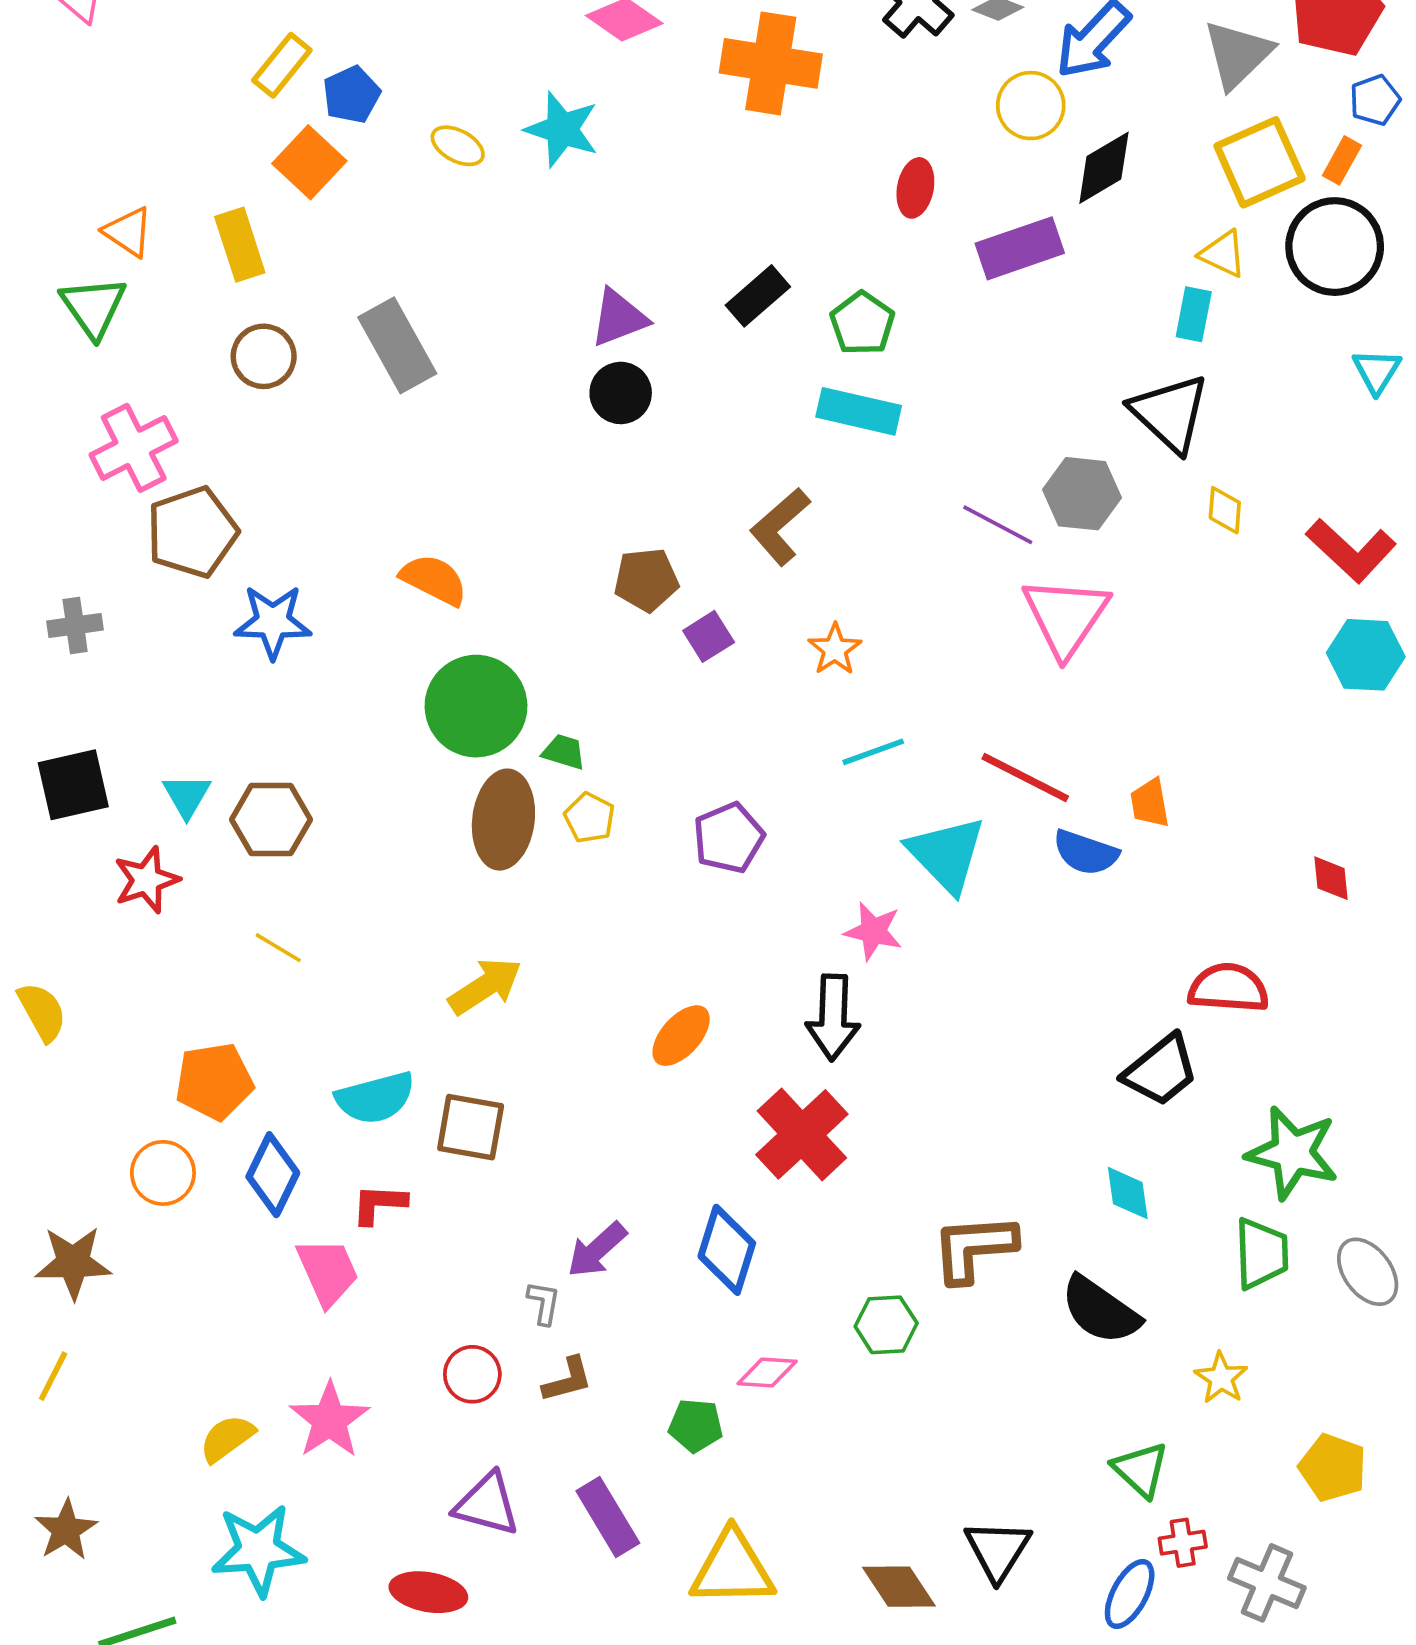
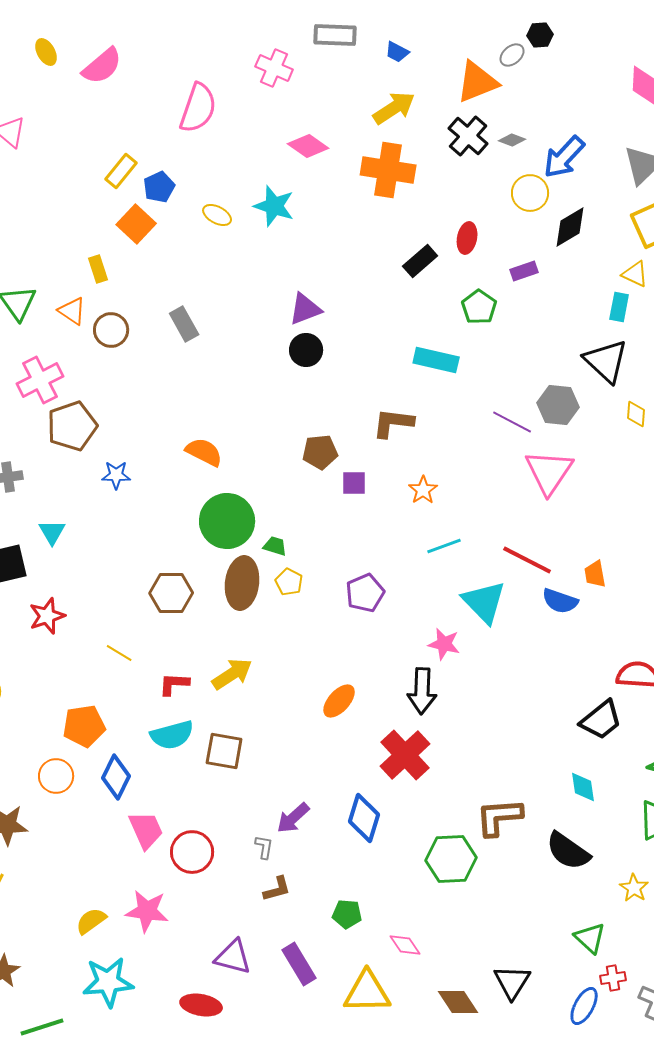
orange triangle: (128, 232) -> (72, 311), moved
yellow rectangle: (240, 245) -> (98, 269), size x0.7
purple rectangle: (1020, 248) -> (524, 271), size x0.6
black rectangle: (758, 296) -> (420, 261), moved
green pentagon: (862, 323) -> (479, 307), moved
gray rectangle: (397, 345) -> (184, 324), size x0.7
brown L-shape: (780, 527) -> (393, 423), turned 48
blue star: (273, 622) -> (116, 475), size x0.7
purple square: (709, 636) -> (354, 483), turned 32
cyan triangle: (187, 796) -> (52, 532), moved
brown hexagon: (271, 820) -> (171, 593), moved
red L-shape: (379, 1204) -> (174, 684), moved
green hexagon: (886, 1325) -> (451, 859), size x1.5
pink diamond: (767, 1372) -> (405, 945), moved, turned 52
red circle: (472, 1374) -> (192, 852), moved, size x1.4
pink star: (330, 1420) -> (147, 911), turned -30

